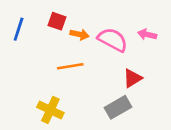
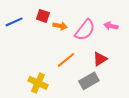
blue line: (19, 29) -> (14, 22), turned 48
pink semicircle: (113, 40) -> (85, 30), turned 100
orange line: (70, 66) -> (66, 60), moved, turned -30

